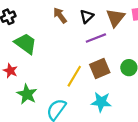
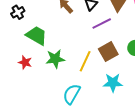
green star: (27, 94) -> (55, 59), moved, turned -30

